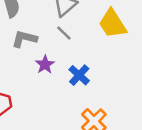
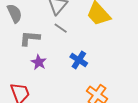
purple star: (45, 65) -> (39, 62), moved

